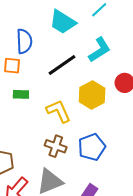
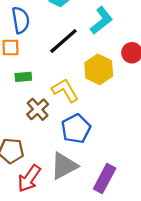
brown cross: (56, 146) -> (38, 109), moved, turned 35
blue pentagon: (92, 147) -> (76, 129), moved

